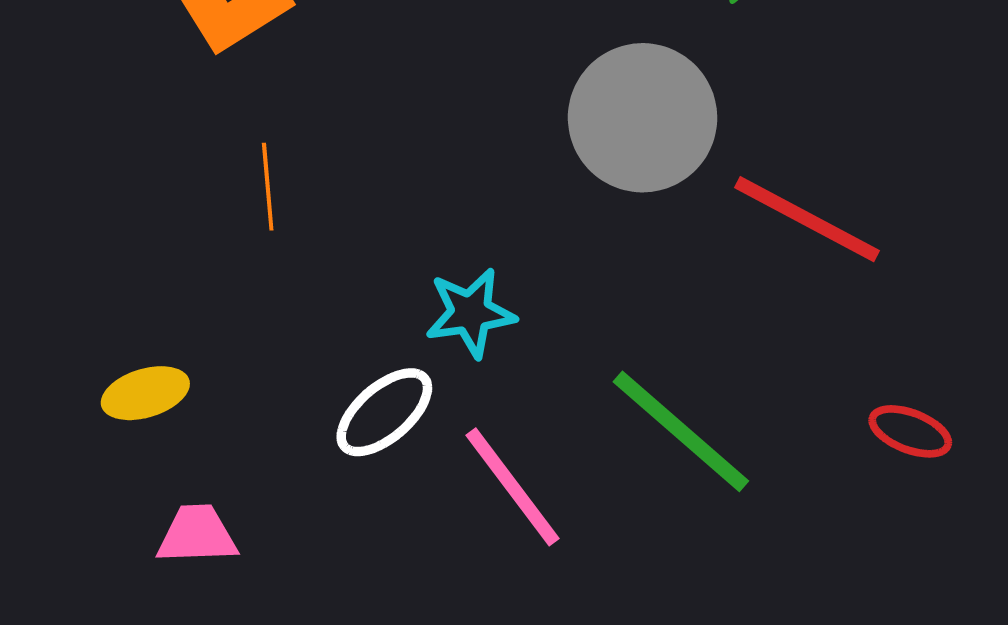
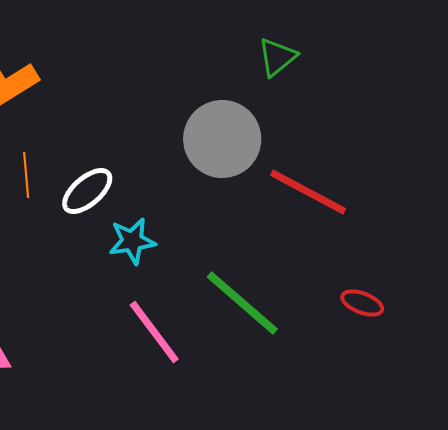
white ellipse: (384, 412) -> (87, 191), moved

